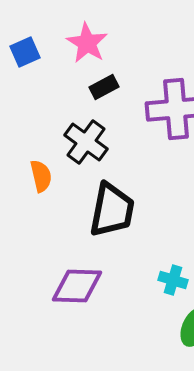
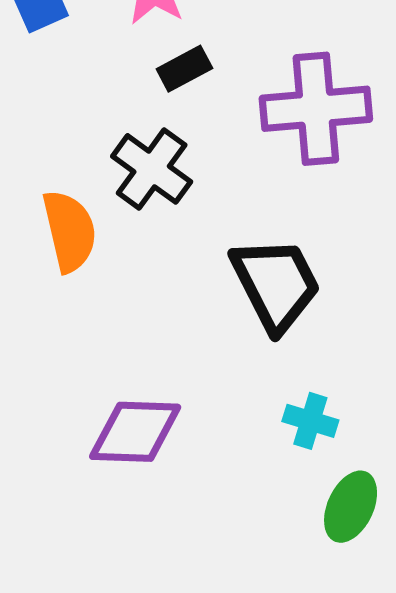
orange semicircle: (41, 176) -> (69, 231), size x1.4
black trapezoid: (112, 210) -> (276, 284), moved, turned -38

